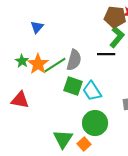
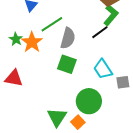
black line: (106, 54) -> (100, 32), turned -36
green line: (55, 65) -> (52, 24), moved
cyan trapezoid: (92, 91) -> (103, 69), moved

